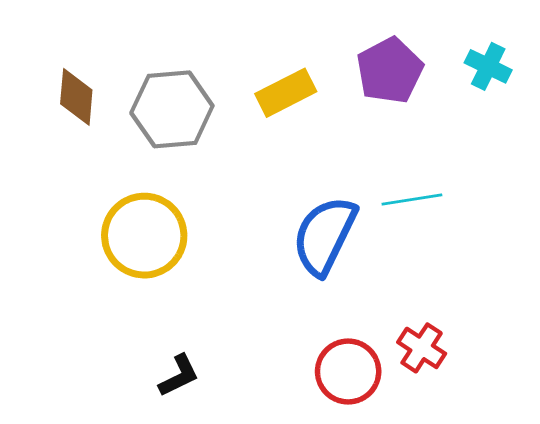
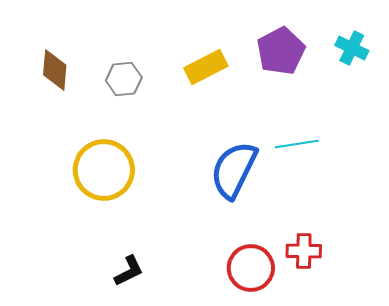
gray hexagon: (172, 109) -> (124, 79), size x0.6
red cross: (422, 348) -> (304, 251), turned -32

